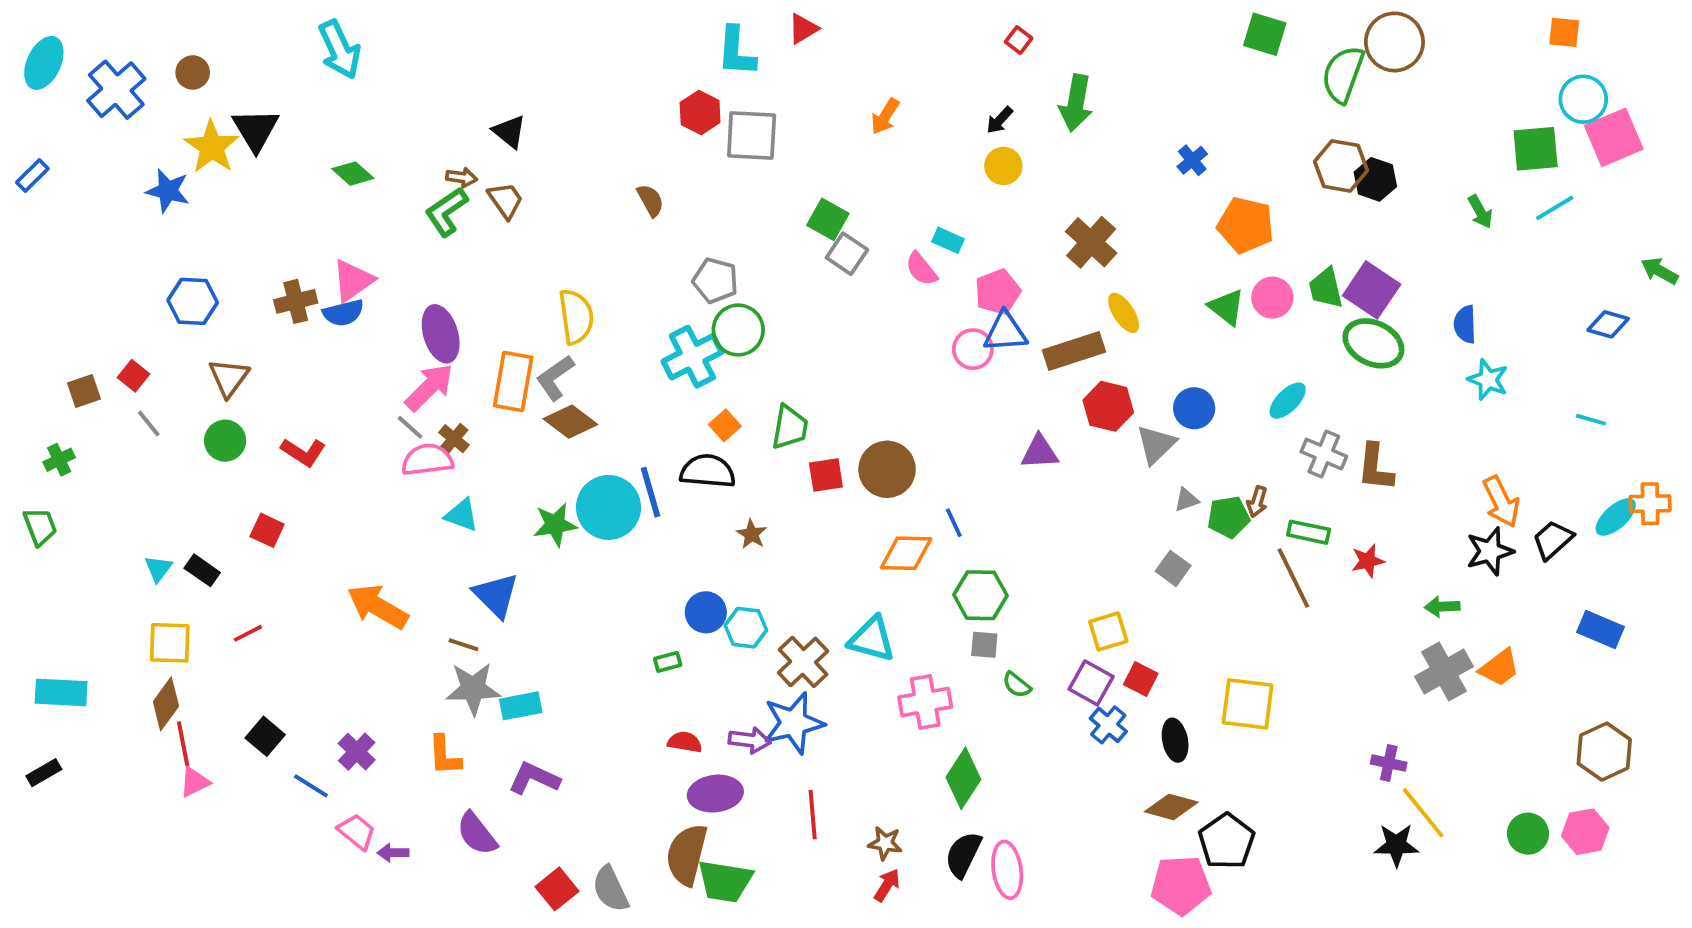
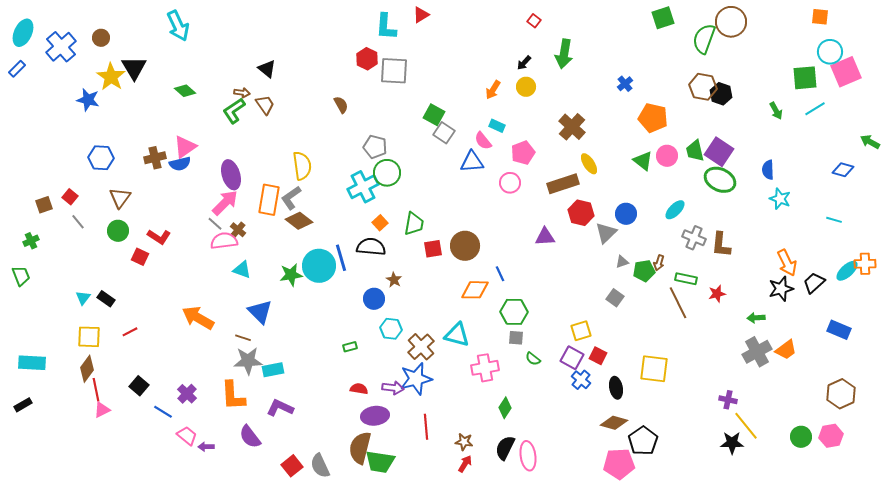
green square: (1265, 34) -> (663, 18), turned -35
orange arrow: (885, 116) -> (493, 90), moved
blue rectangle: (32, 175) -> (17, 69), moved
blue triangle: (1005, 332) -> (472, 162), moved
red square: (267, 530) -> (140, 257), moved
blue circle: (706, 612) -> (374, 299), moved
orange L-shape: (444, 755) -> (233, 396), size x1.4
green diamond: (963, 778) -> (505, 408), size x0.7

